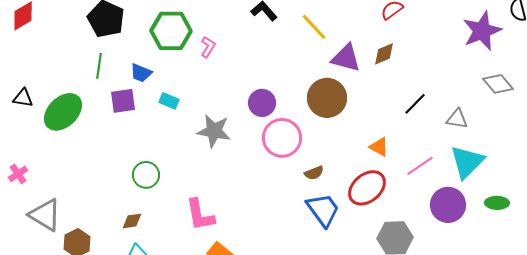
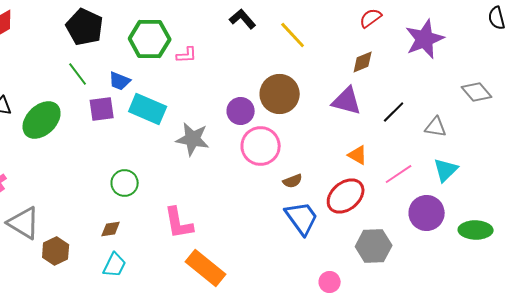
purple star: (482, 31) -> (425, 39), moved
pink L-shape: (208, 47) -> (187, 55), turned 55
purple triangle: (346, 58) -> (347, 101), moved
green line: (99, 66) -> (78, 74), turned -45
brown circle: (327, 98) -> (280, 94), moved
cyan rectangle: (169, 101) -> (148, 109), size x1.8
cyan triangle: (467, 162) -> (446, 170), size x0.7
green ellipse: (497, 203) -> (476, 230), moved, size x1.4

